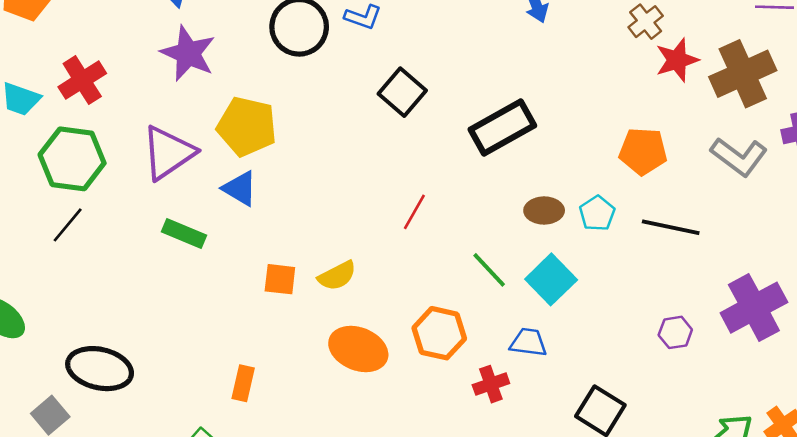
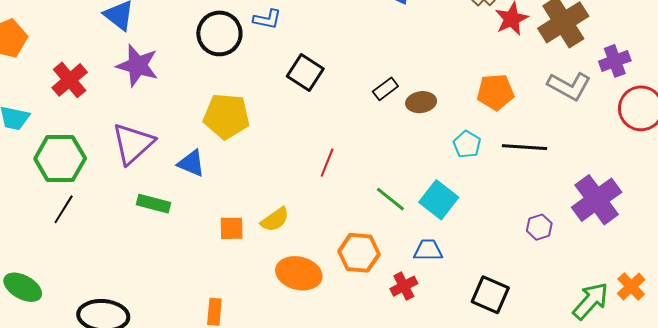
red cross: (82, 80) -> (70, 80), moved
yellow pentagon: (247, 126) -> (226, 116), moved
black rectangle: (502, 128) -> (385, 89), size x0.5
brown ellipse: (544, 211) -> (421, 102), moved

